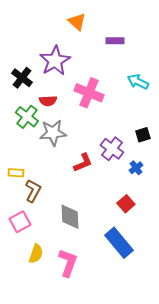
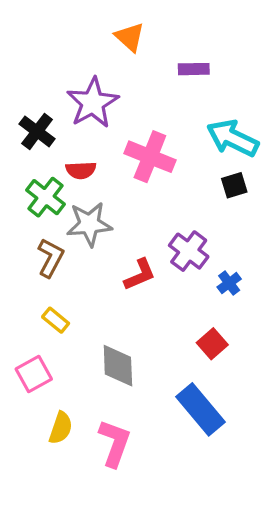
cyan arrow: (138, 82) -> (233, 138), size x1.4
black square: (143, 135) -> (234, 185), moved
yellow rectangle: (16, 173) -> (56, 320), moved, turned 35
brown L-shape: (33, 191) -> (51, 258), moved

